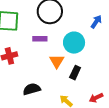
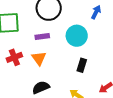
orange triangle: (57, 61) -> (39, 58), moved

